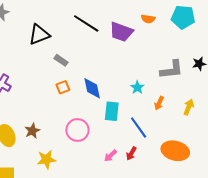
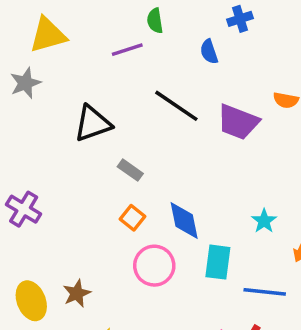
orange square: (63, 87) -> (133, 218), turned -32
blue line: (139, 127) -> (265, 292), turned -50
pink circle: (77, 130) -> (154, 266), moved

